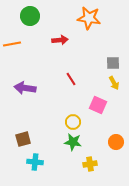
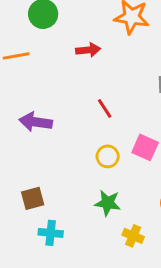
yellow circle: (73, 122) -> (108, 156), moved
yellow cross: (90, 164) -> (133, 236), turned 32

